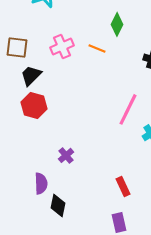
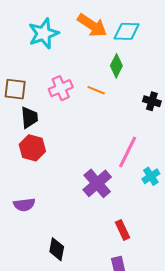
black trapezoid: (31, 75) -> (29, 118), turned 130
purple cross: (66, 155) -> (97, 183), moved, size x1.8
purple semicircle: (41, 183) -> (24, 205), moved, turned 85

